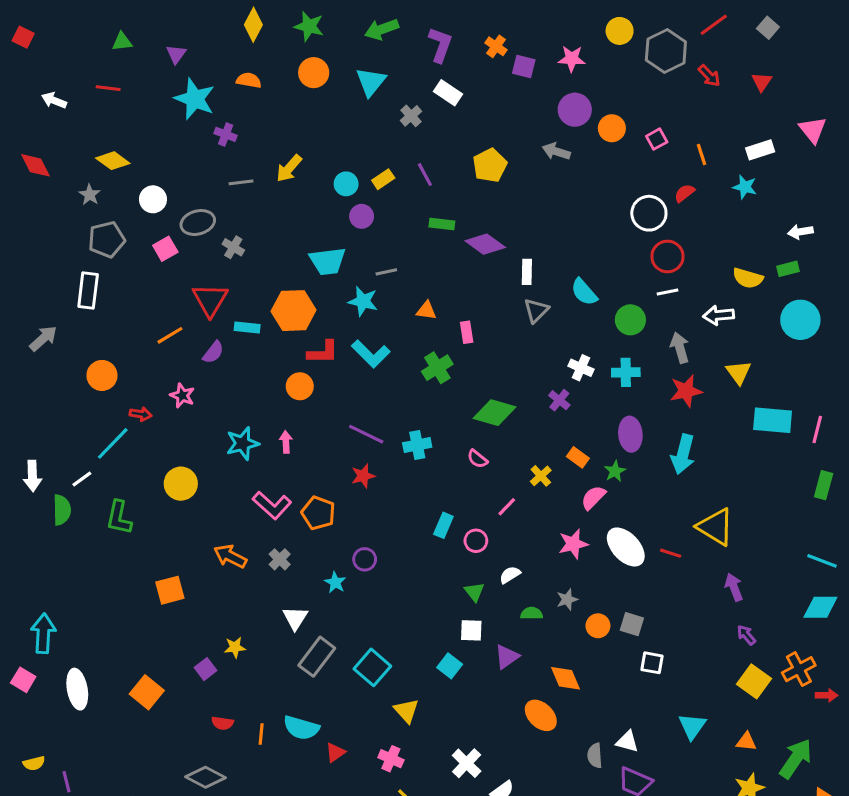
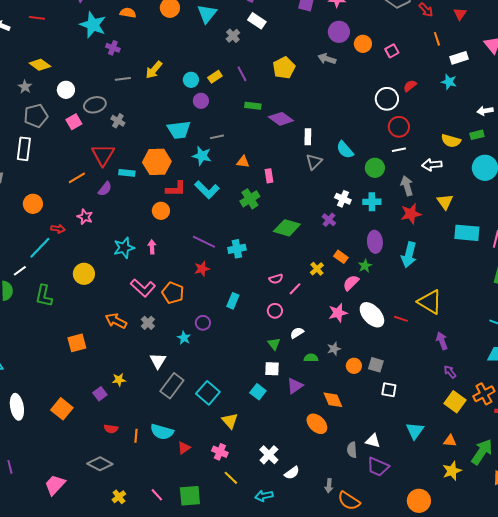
orange line: (701, 155) -> (437, 39), moved
pink semicircle: (477, 459) -> (276, 279), moved, turned -56
cyan rectangle: (443, 525) -> (233, 301), moved

